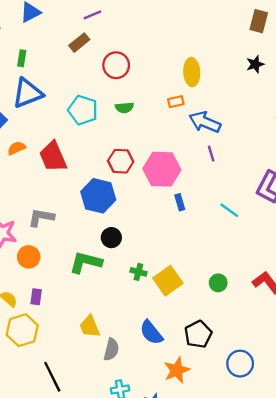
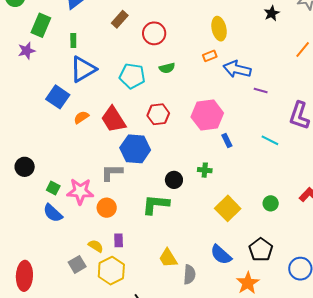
purple line: (211, 154) -> (261, 91), moved, turned -48
red hexagon: (121, 161) -> (158, 114), moved
blue hexagon: (98, 196) -> (135, 149), moved
green cross: (138, 272) -> (205, 170), moved

